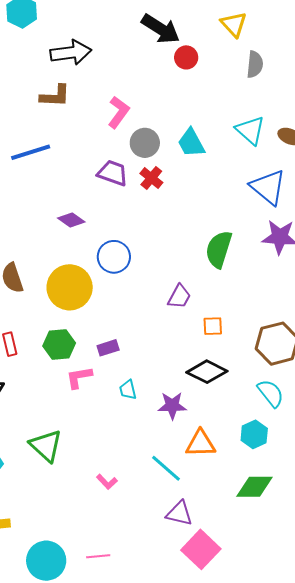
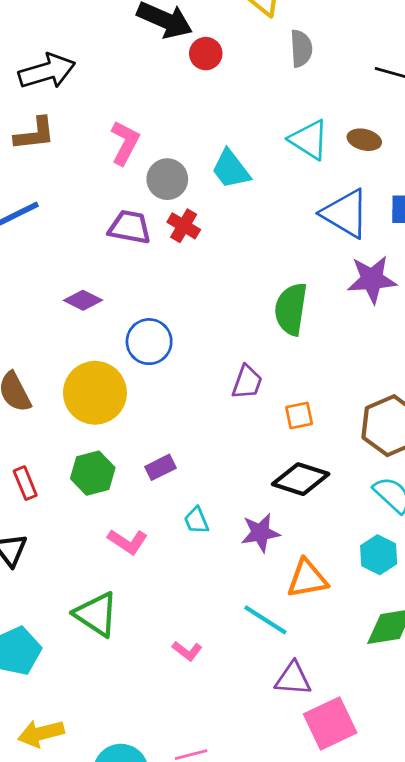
pink L-shape: (79, 377) -> (128, 542), moved, turned -128
pink square: (201, 549) -> (330, 723), turned 30

